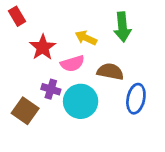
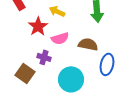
yellow arrow: (86, 38) -> (57, 11), moved
cyan circle: (81, 101) -> (71, 79), moved

